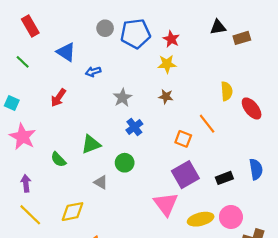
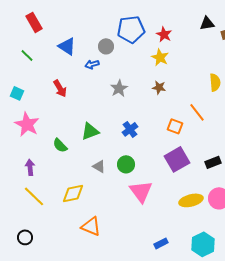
gray circle: (105, 28) -> (106, 46), moved
yellow star: (167, 64) -> (160, 57), turned 30
red arrow: (58, 98) -> (60, 88), turned -66
blue cross: (134, 127) -> (130, 129), moved
green circle: (125, 163) -> (126, 164), moved
pink triangle: (166, 204) -> (141, 191), moved

